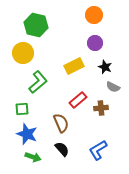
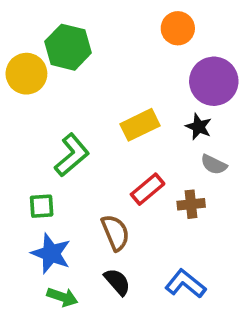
purple circle: (95, 43) -> (214, 81), moved, size x1.6
yellow circle: (23, 53) -> (26, 74), moved
blue L-shape: (98, 150) -> (185, 284), turned 70

